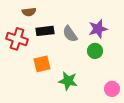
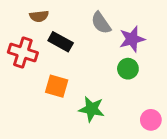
black rectangle: (45, 31) -> (61, 42), turned 36
gray semicircle: (70, 34) -> (101, 23), moved
orange square: (42, 64) -> (57, 86), turned 30

